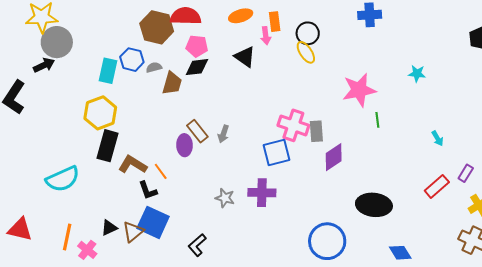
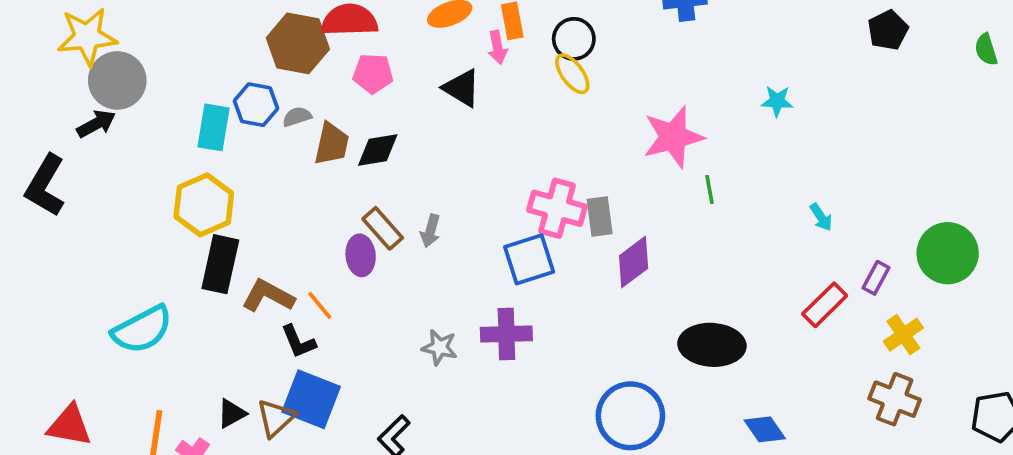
black diamond: (197, 67) -> (378, 150), moved

